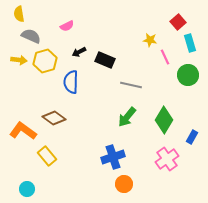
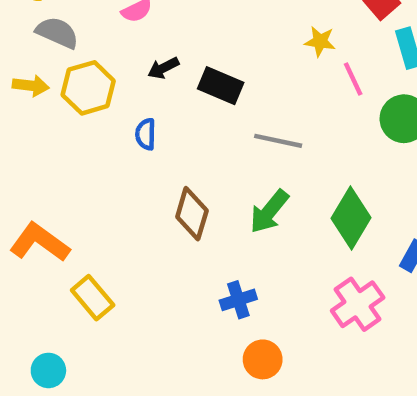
blue semicircle: (71, 82) -> (146, 134), size x0.6
brown diamond: (54, 118) -> (192, 214), moved, turned 70
blue cross: (113, 157) -> (238, 300), size x0.7

